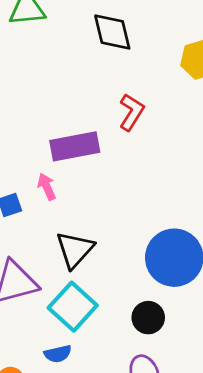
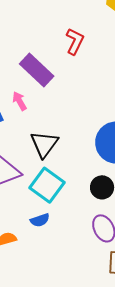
purple rectangle: (75, 146) -> (37, 70), turned 60

